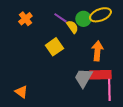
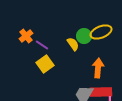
purple line: (60, 18) -> (42, 45), moved
yellow square: (54, 47) -> (45, 64), moved

